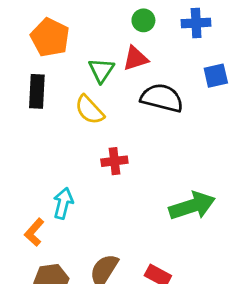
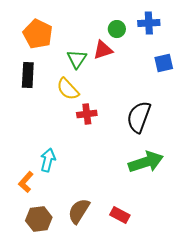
green circle: (143, 20) -> (117, 29), moved
black semicircle: (162, 98) -> (139, 117), moved, turned -84
red cross: (114, 161) -> (87, 114), moved

